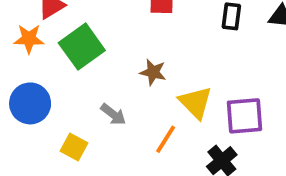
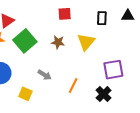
brown star: (153, 72) -> (58, 42), moved
yellow triangle: (196, 102) -> (86, 42), moved, turned 30

